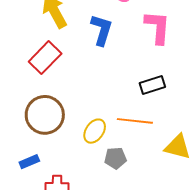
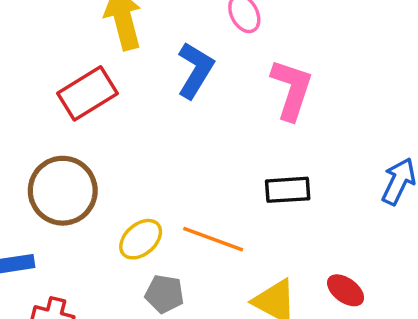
black rectangle: (152, 85) -> (288, 190), moved

